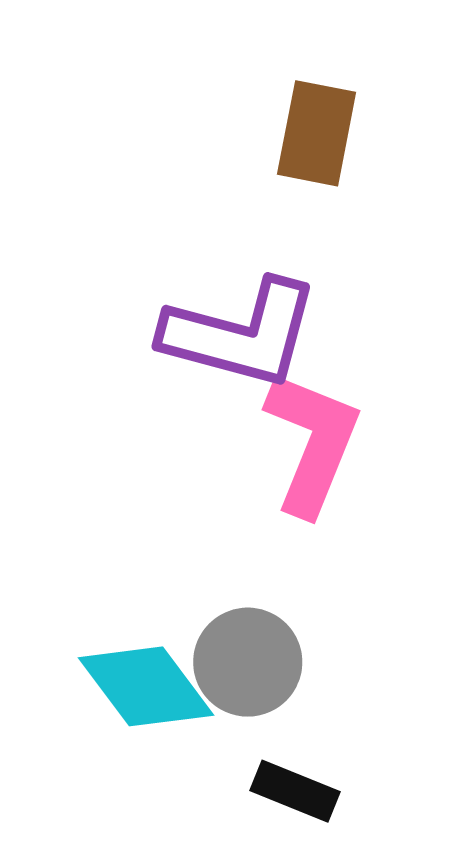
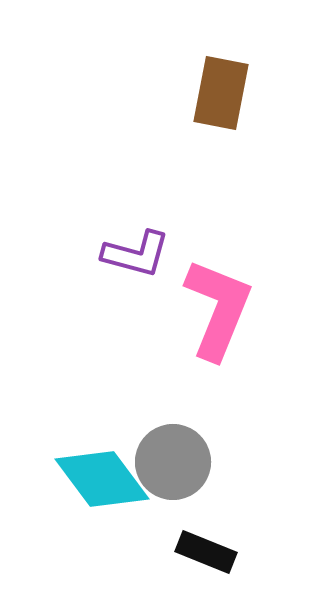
purple L-shape: (241, 334) -> (136, 254), moved, size x0.6

